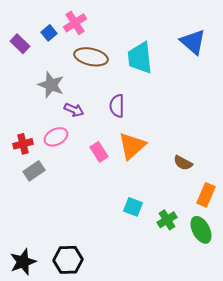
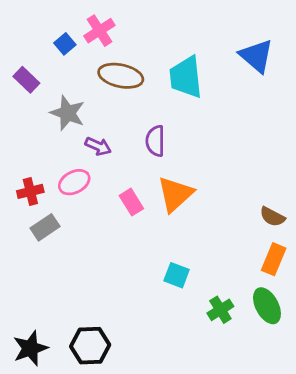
purple rectangle: (20, 44) -> (26, 80), moved
brown semicircle: (183, 163) -> (272, 217), moved
green cross: (167, 220) -> (220, 310), moved

